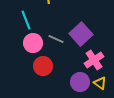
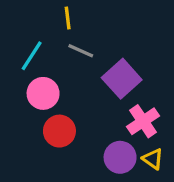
cyan line: (26, 20) -> (32, 56), turned 54
gray line: (56, 39) -> (81, 51), moved

